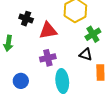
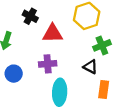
blue circle: (21, 81) -> (14, 74), moved

